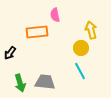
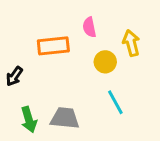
pink semicircle: (55, 15) -> (89, 27), moved
yellow circle: (81, 48) -> (105, 62), moved

